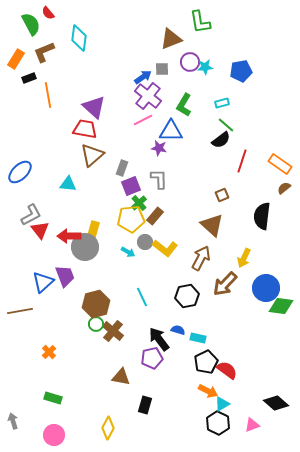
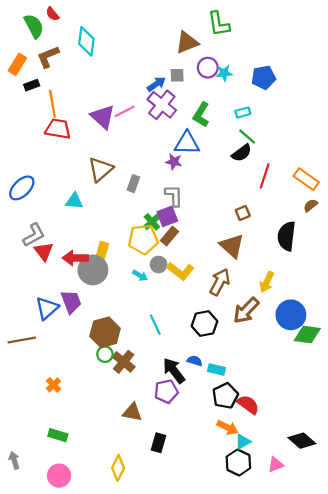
pink line: (143, 120) -> (125, 111), moved
red trapezoid: (85, 129) -> (58, 129), moved
purple square: (131, 186) -> (167, 216), moved

